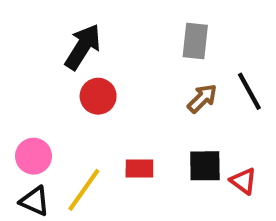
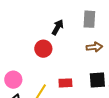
black arrow: (83, 47) -> (58, 27), moved, size x0.7
brown arrow: (202, 98) -> (94, 47), turned 42

